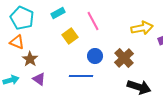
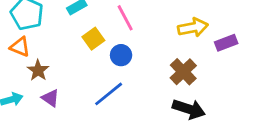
blue circle: (95, 56) -> (121, 55), moved
brown cross: (124, 58) -> (183, 72), moved
blue line: (81, 76) -> (109, 94), turned -40

